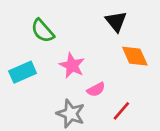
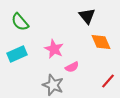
green semicircle: (43, 31) -> (20, 22), moved
red line: (121, 111) -> (108, 81), moved

